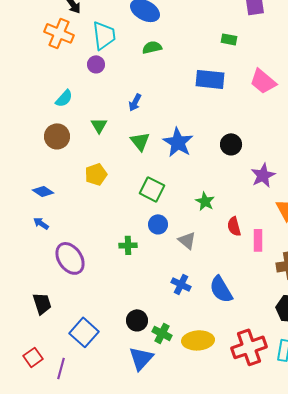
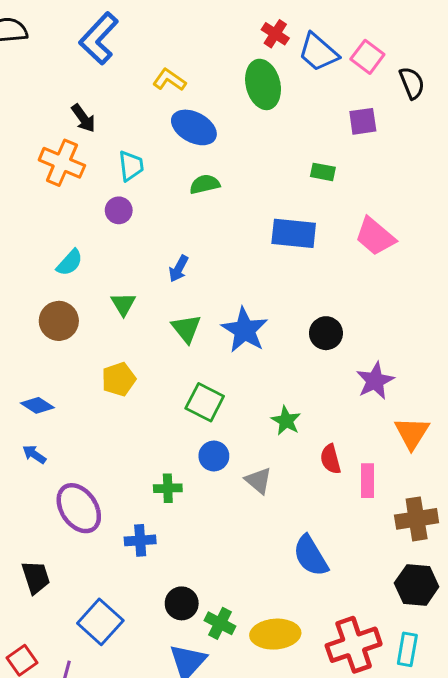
cyan trapezoid: (104, 35) -> (131, 166), size x0.7
blue cross: (181, 284) -> (140, 540), moved, turned -30

